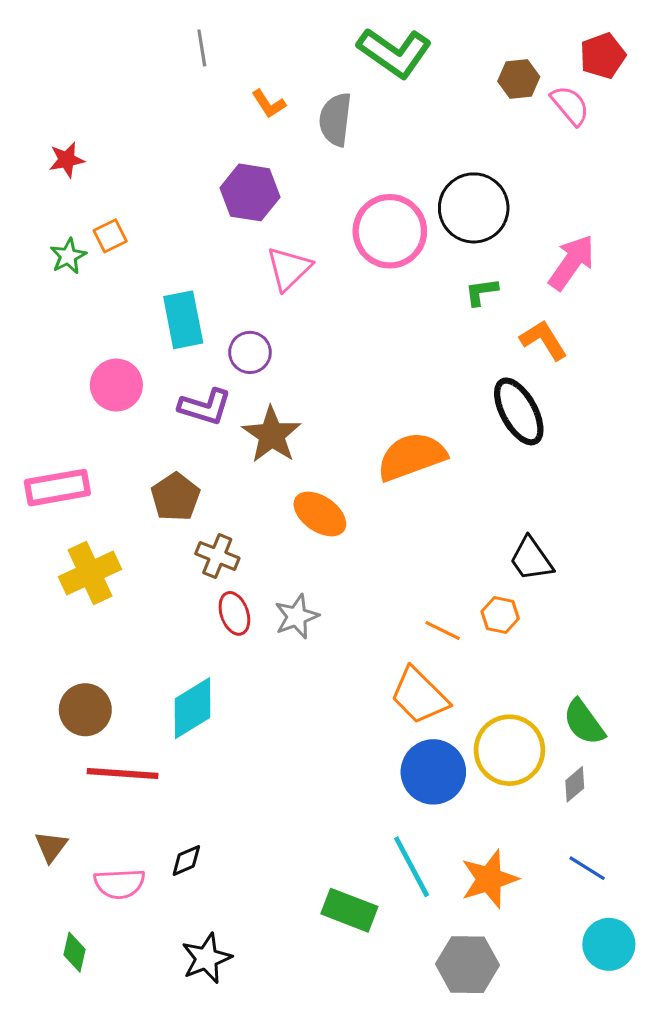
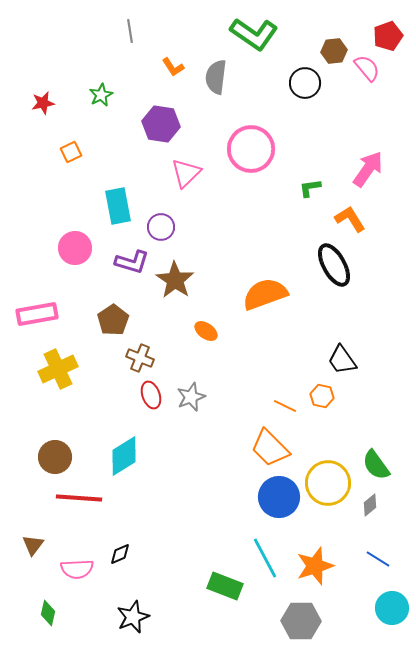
black circle: (474, 208) -> (305, 83), moved, size x0.7
green star: (68, 256) -> (101, 95), moved
orange ellipse: (320, 514) -> (206, 331), size x0.7

